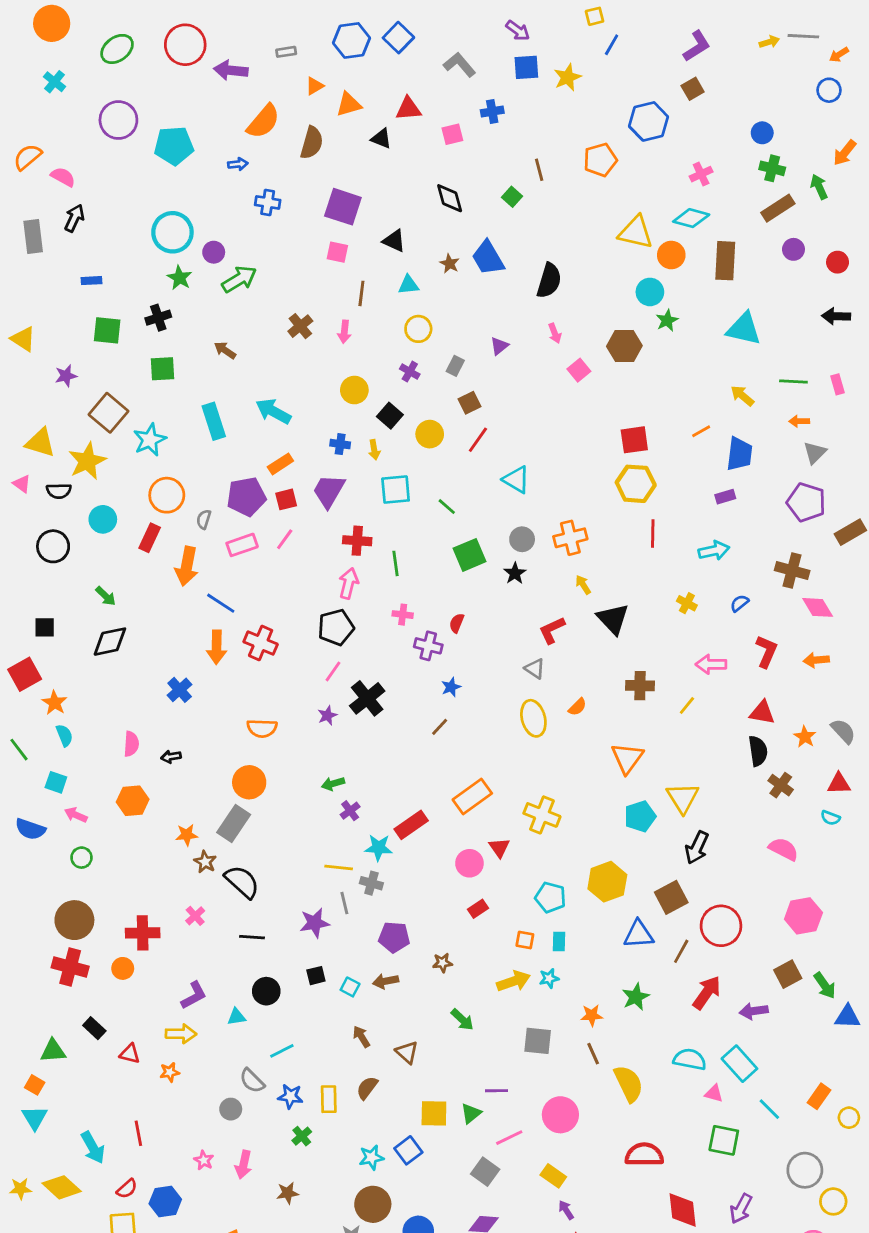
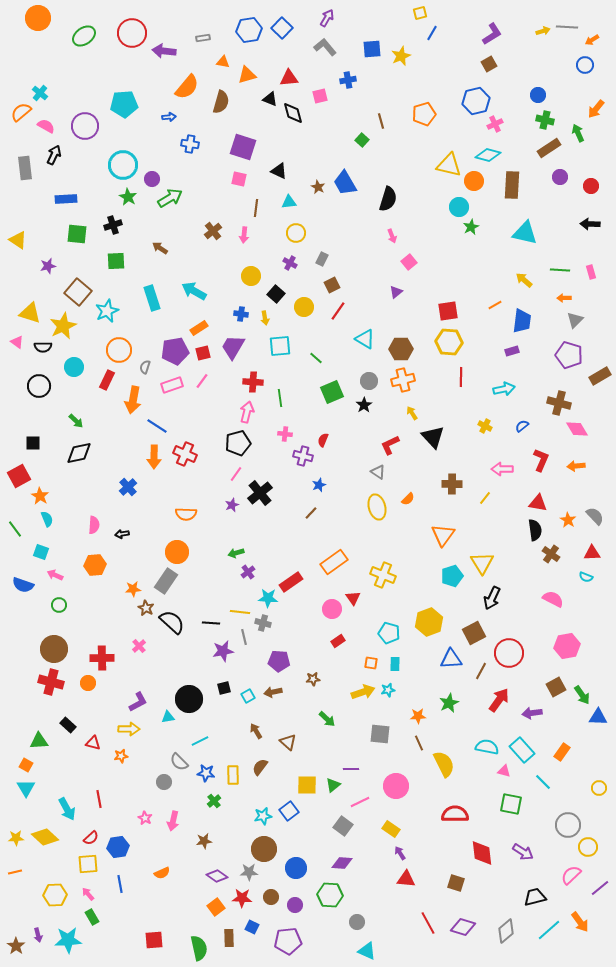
purple arrow: (518, 30) -> (327, 18), moved, turned -96
cyan cross: (54, 82) -> (40, 93), moved
orange triangle: (315, 86) -> (223, 62), turned 40
purple circle: (118, 120) -> (85, 126), moved
blue hexagon: (649, 121) -> (476, 101), moved
black diamond: (450, 198) -> (293, 113), moved
blue rectangle: (91, 281) -> (66, 199), size x1.5
purple triangle: (499, 346) -> (396, 292), moved
brown hexagon: (624, 346) -> (401, 349), moved
black line: (252, 937) -> (211, 623), moved
cyan square: (350, 987) -> (248, 696), turned 32
black circle: (266, 991) -> (189, 699), size x1.4
orange rectangle: (819, 1096) -> (562, 752), moved
purple arrow: (741, 1209) -> (523, 852), turned -85

